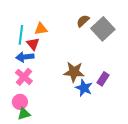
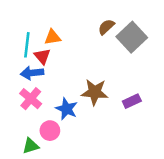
purple rectangle: (103, 79) -> (132, 101), turned 32
blue star: (84, 88) -> (67, 109), moved
pink circle: (20, 102) -> (50, 131), moved

